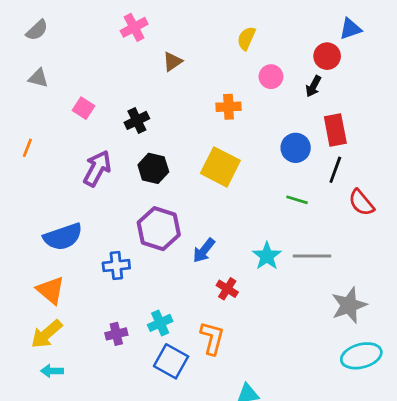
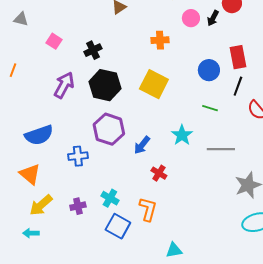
black arrow: (313, 86) -> (213, 18), moved
black hexagon: (153, 168) -> (105, 85), size x1.4
cyan star: (267, 256) -> (182, 135), moved
cyan cross: (160, 323) -> (110, 198), turned -36
yellow arrow: (47, 334) -> (41, 205), moved

